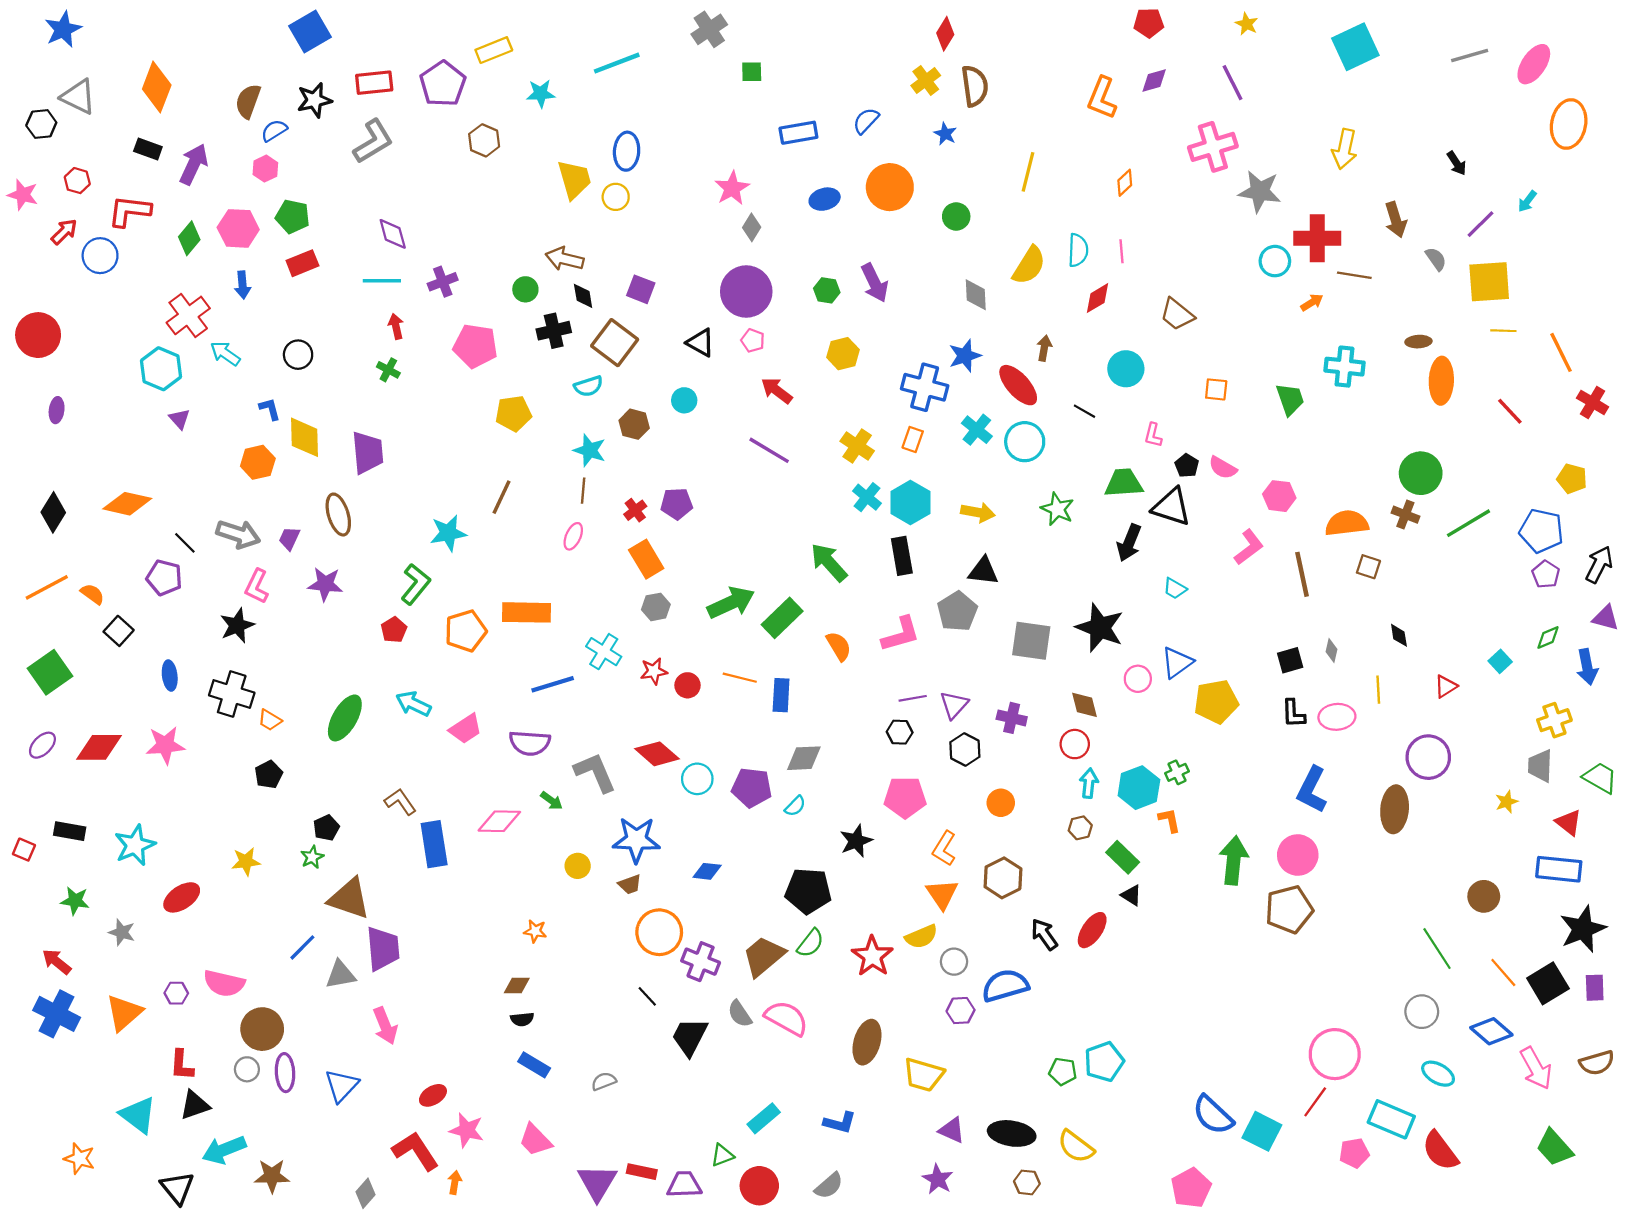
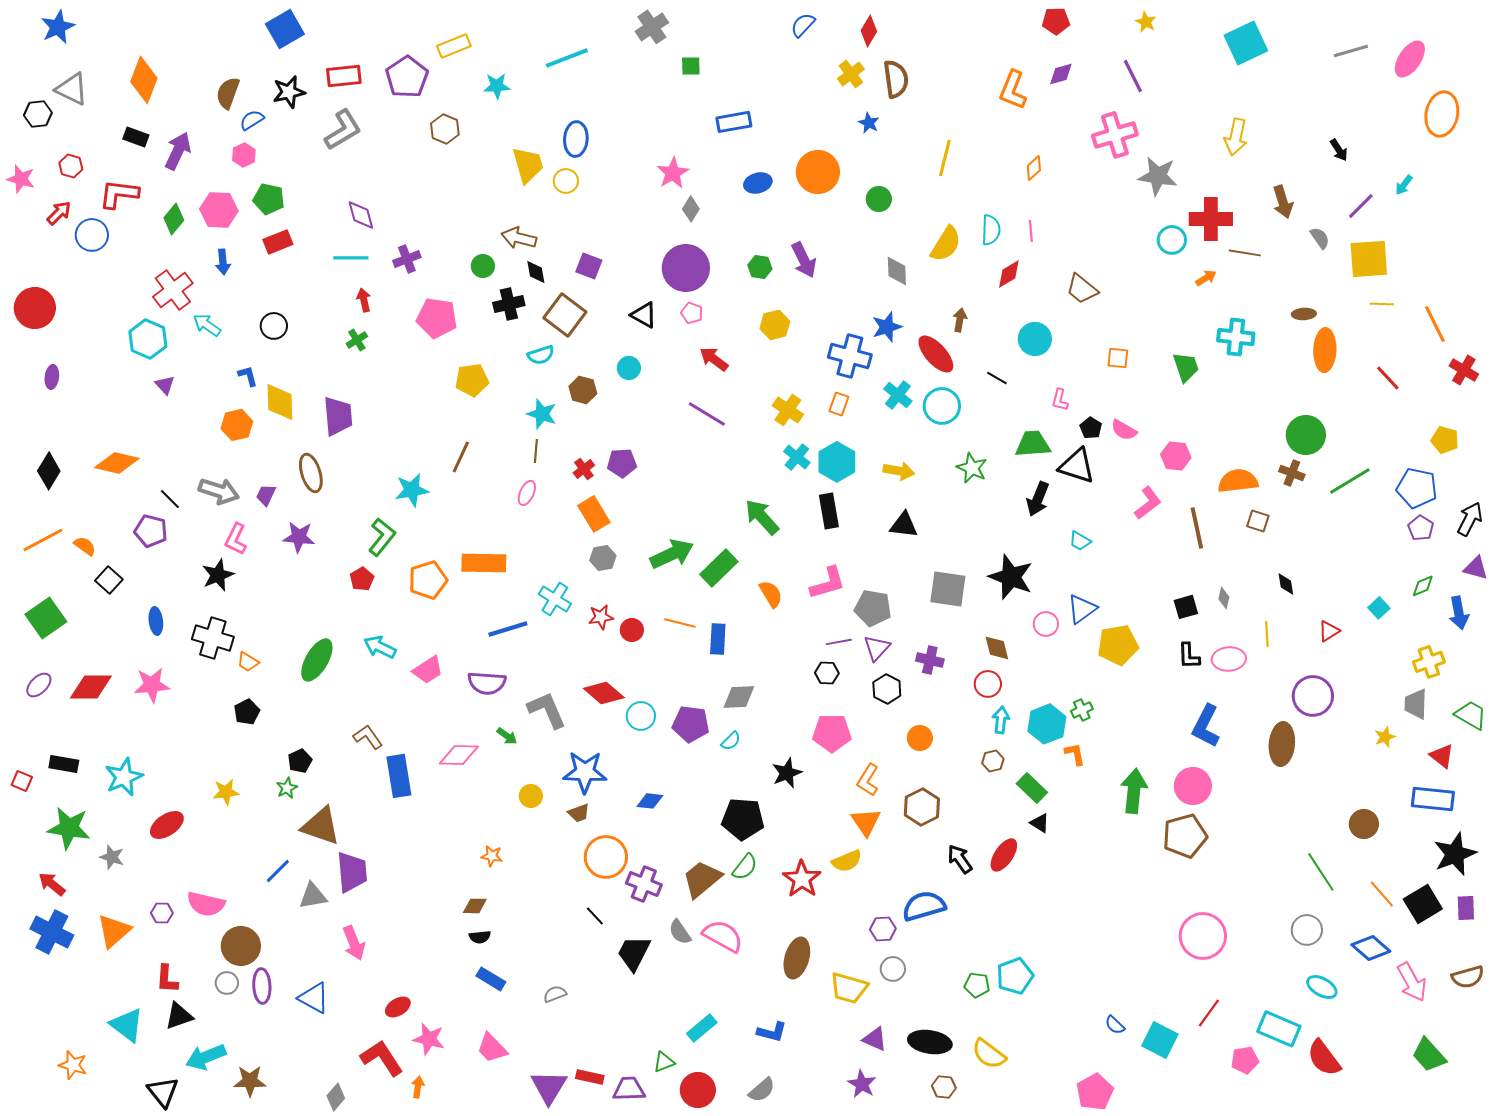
blue semicircle: (866, 121) -> (803, 25), moved
green cross: (388, 370) -> (357, 340), turned 30
gray pentagon: (957, 611) -> (873, 608), moved, turned -30
green star: (75, 901) -> (69, 828), size x1.6
gray circle: (954, 962) -> (893, 969), moved
pink circle: (1335, 1054) -> (1203, 936), moved
blue triangle: (342, 1086) -> (314, 998), turned -44
blue semicircle: (1213, 1115) -> (1115, 1025), size x0.5

